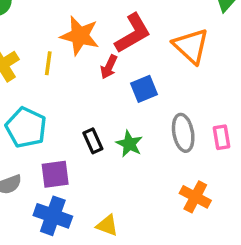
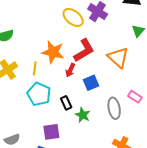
cyan pentagon: (26, 128) -> (39, 94), moved
pink rectangle: (222, 137) -> (135, 97), moved, turned -48
black rectangle: (93, 141) -> (66, 103), moved
purple square: (55, 174) -> (51, 132), moved

